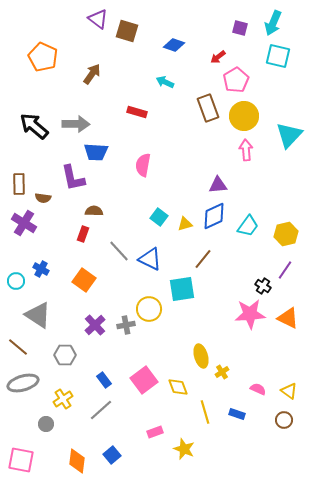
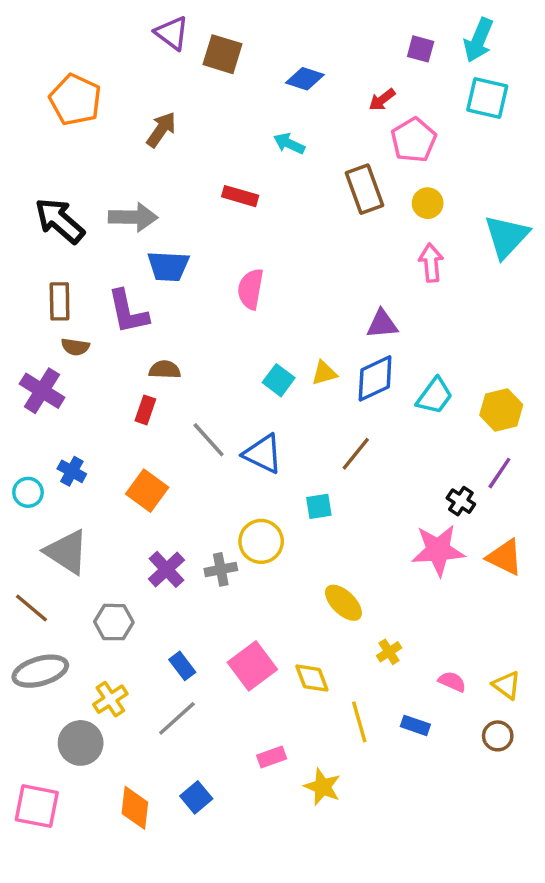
yellow circle: (244, 116) -> (428, 203), size x0.6
brown rectangle: (19, 184) -> (60, 301), moved
yellow triangle: (185, 224) -> (324, 373), moved
cyan square: (182, 289) -> (319, 506), size x0.6
yellow ellipse: (201, 356) -> (343, 603), moved, turned -30
gray circle: (46, 424) -> (81, 743), size x1.6

